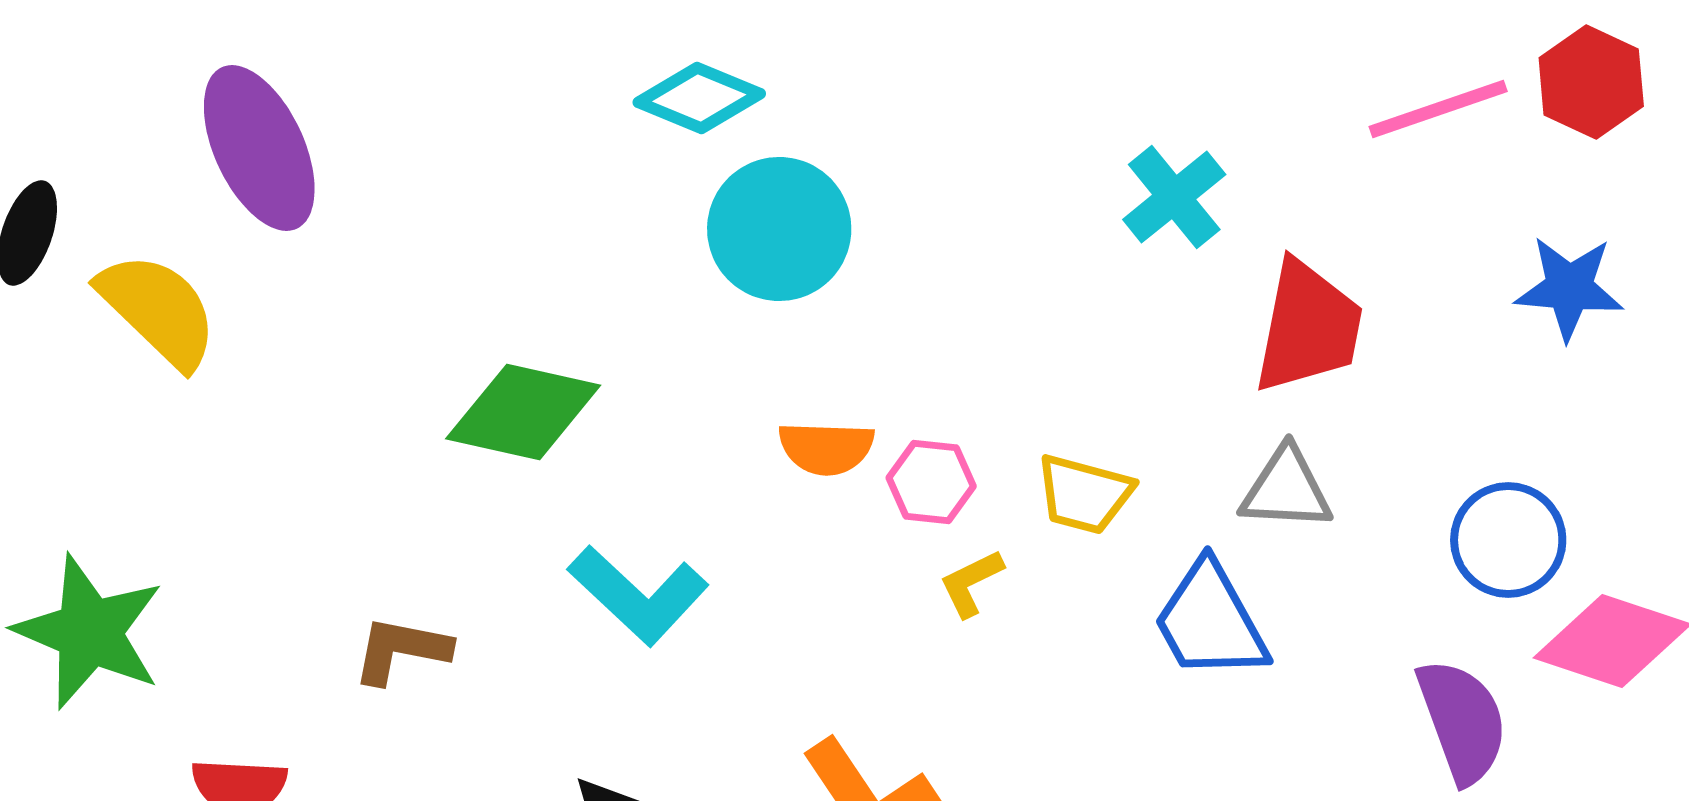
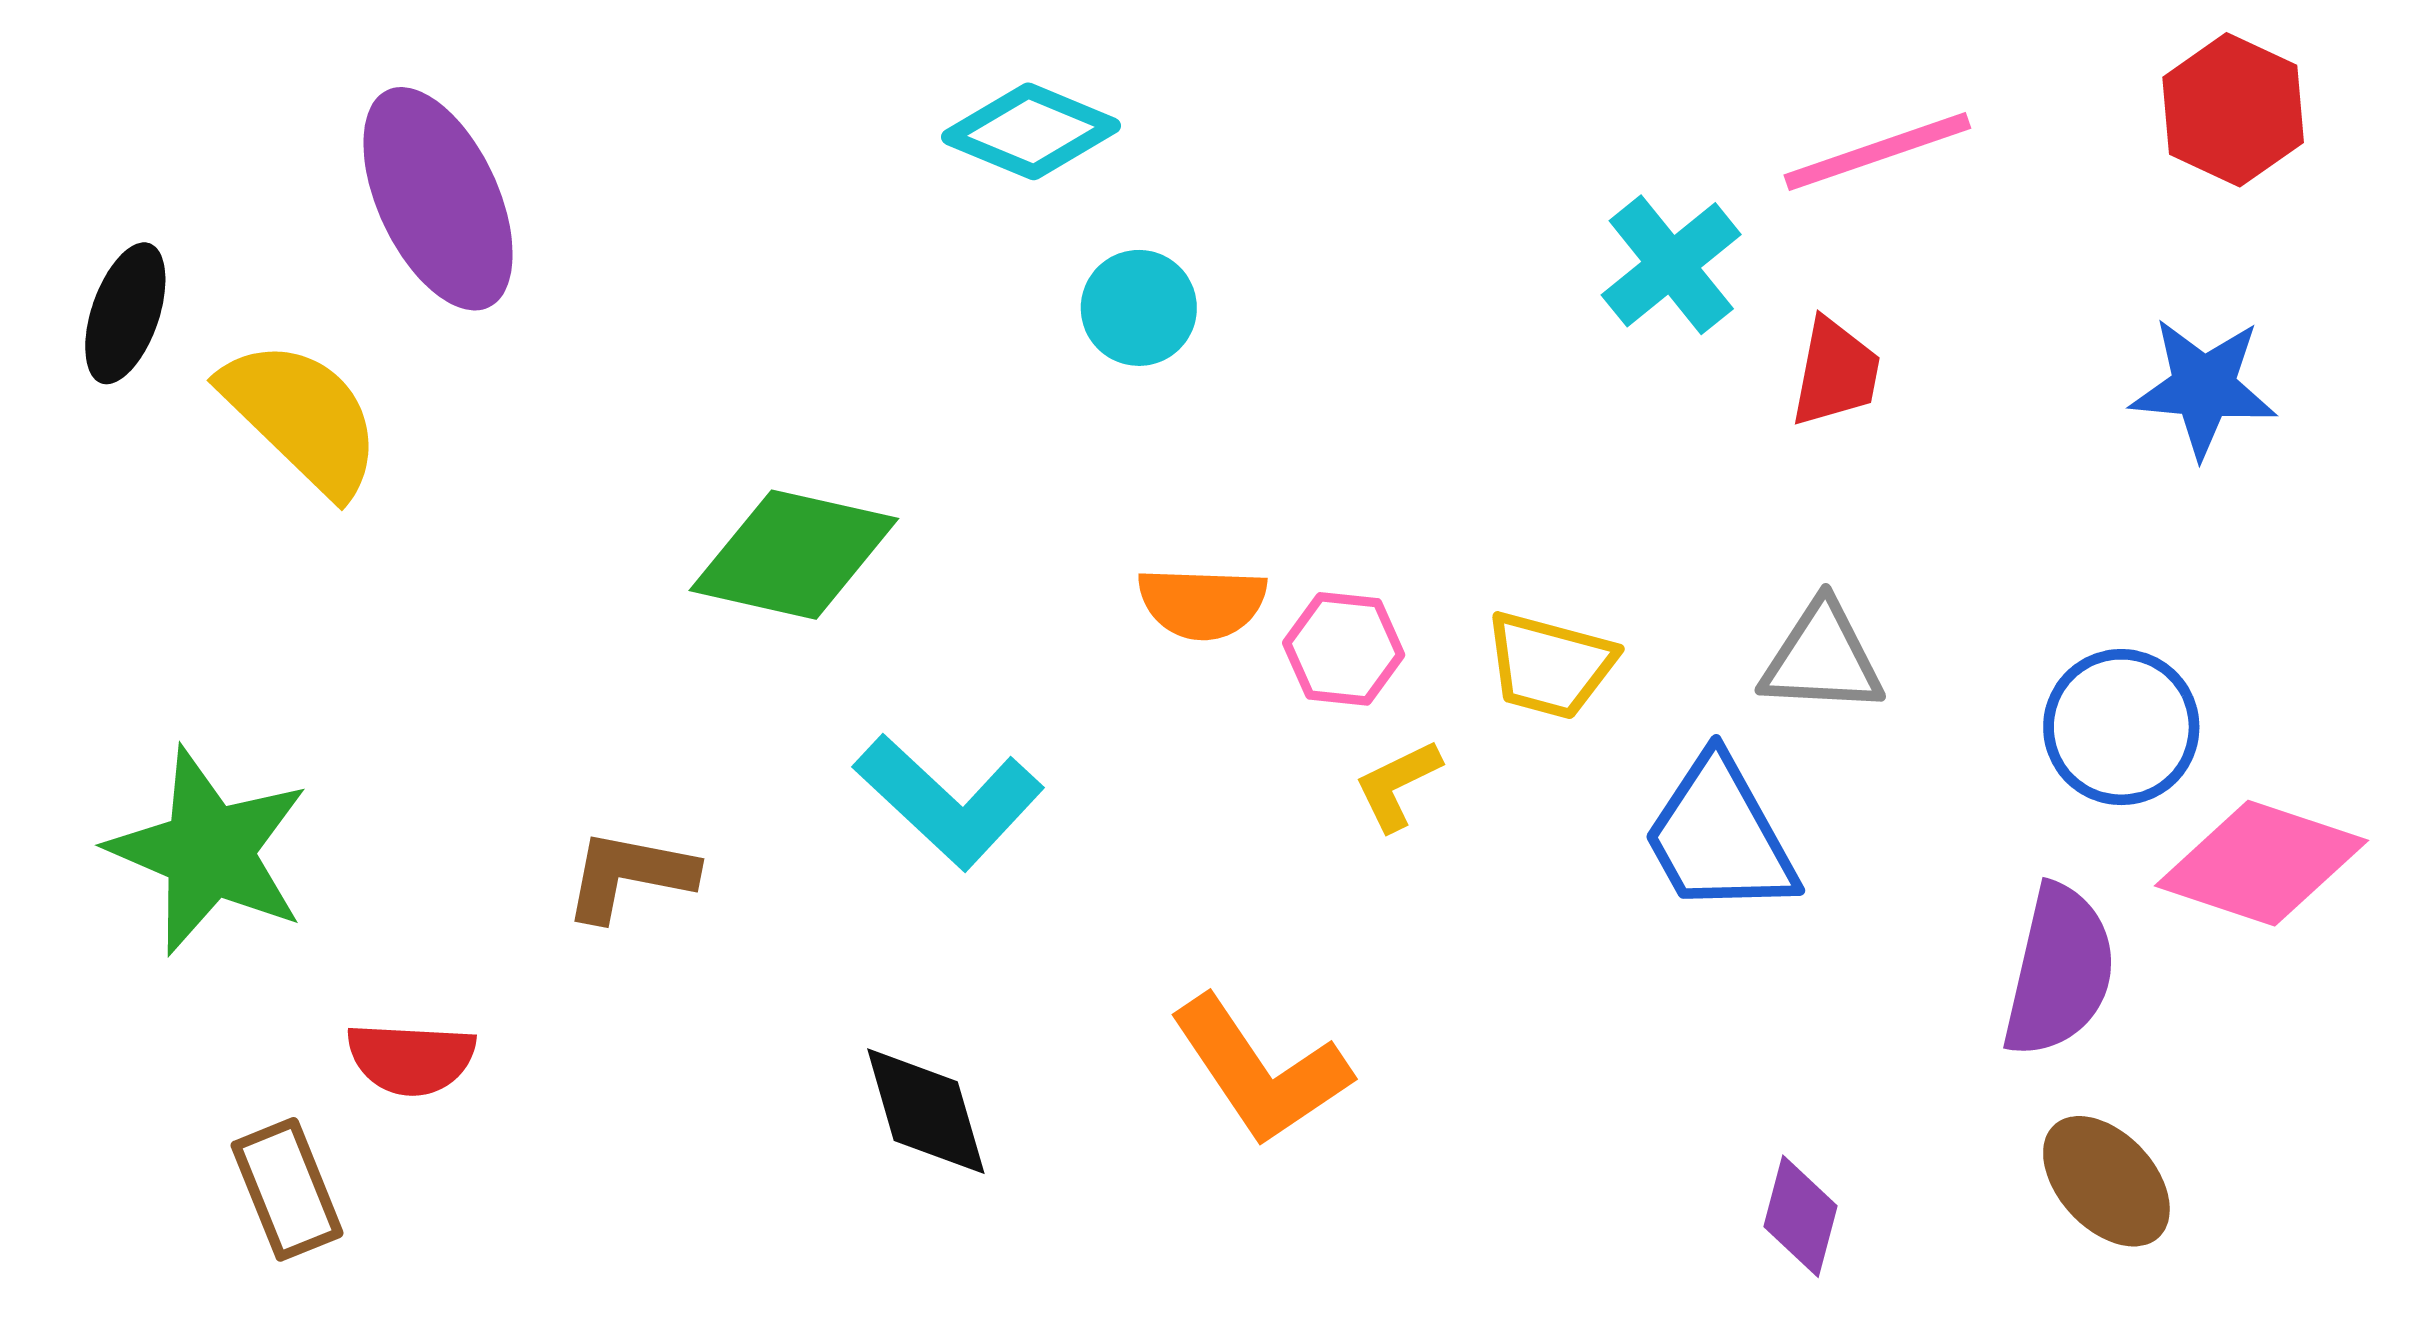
pink line: (1438, 109) -> (1877, 152), moved
cyan circle: (779, 229) -> (1139, 308), size x0.6
red trapezoid: (1308, 327) -> (1836, 373), moved, size x0.6
purple semicircle: (1462, 721) -> (2059, 971), turned 33

